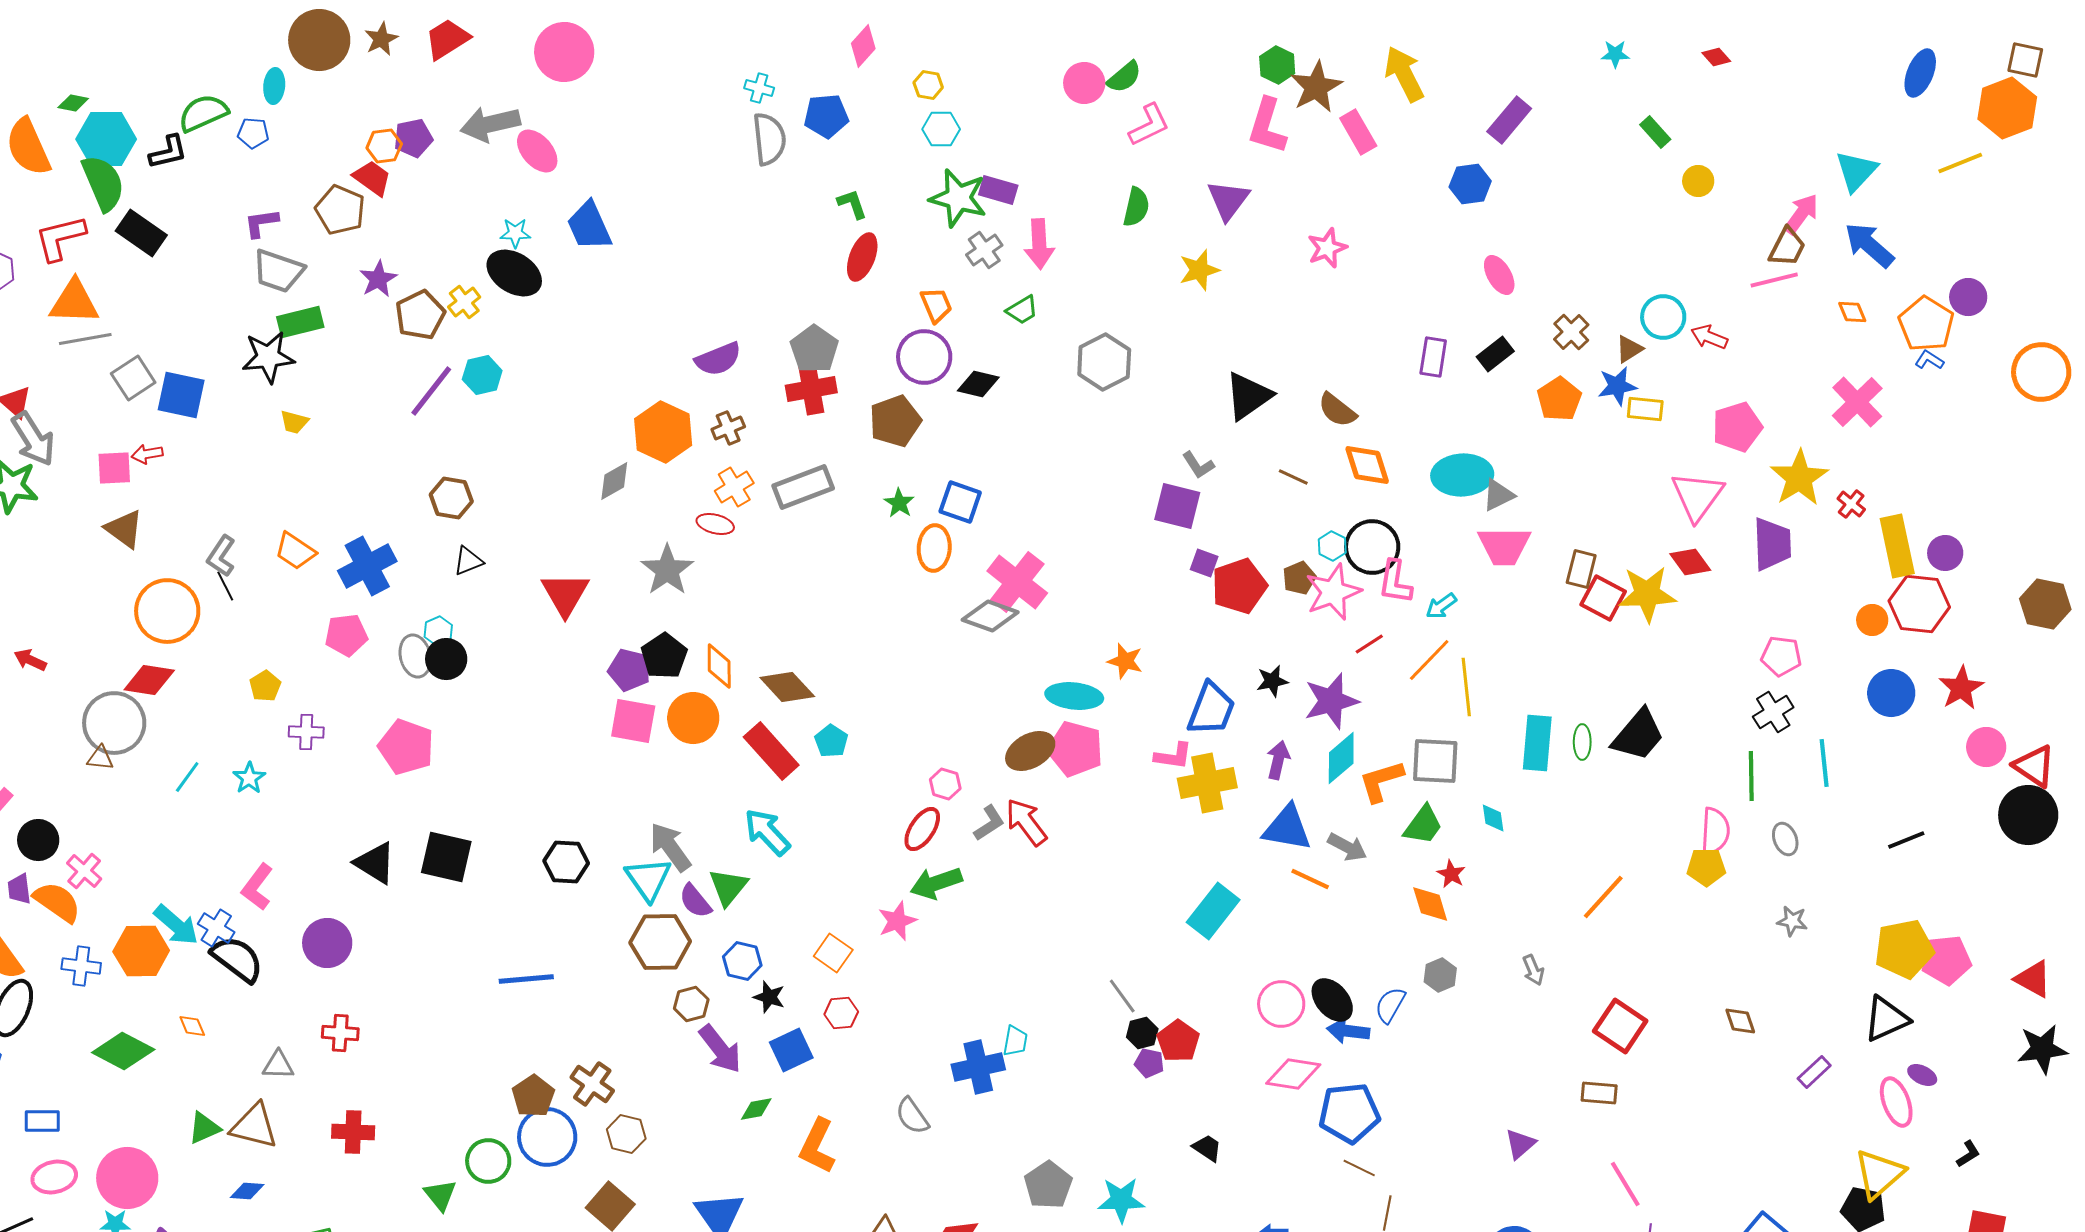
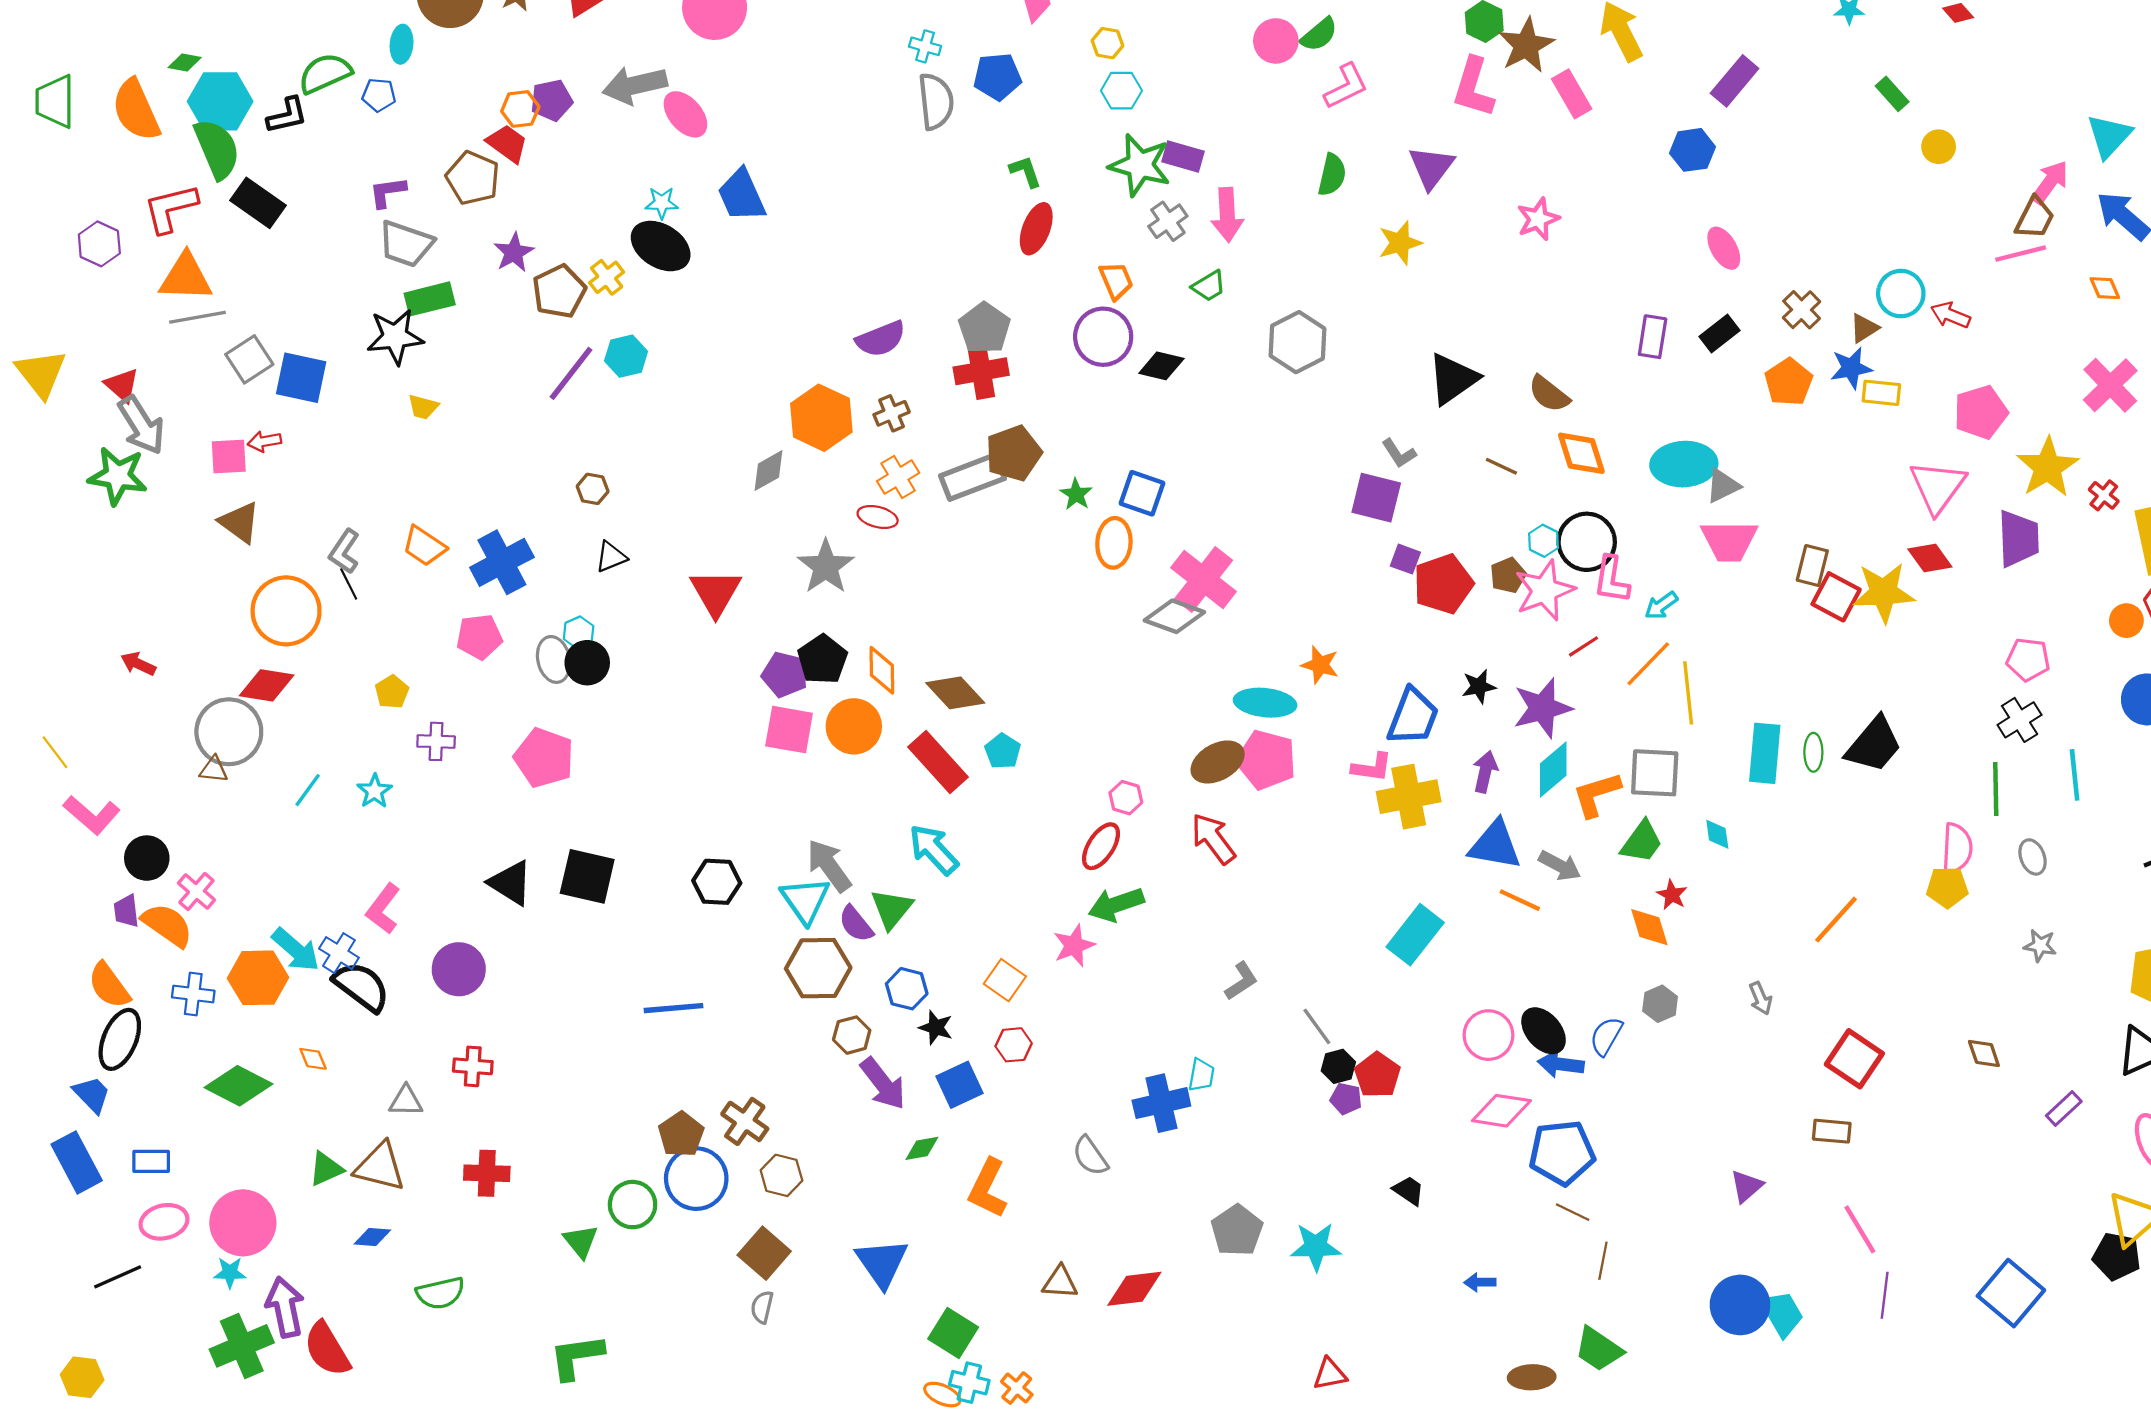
brown pentagon: (895, 421) -> (1014, 453), moved
brown hexagon: (451, 498) -> (593, 489), size x0.7
gray L-shape: (989, 823) -> (1241, 981), moved

